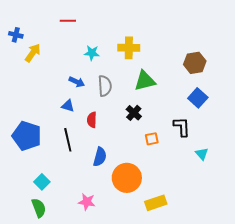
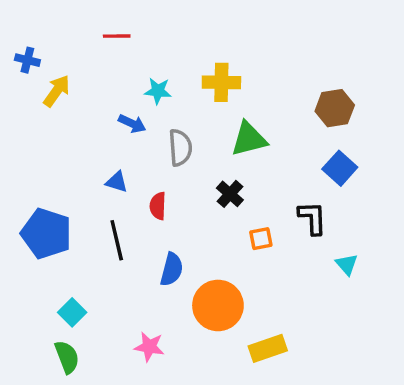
blue arrow: (77, 82) -> (132, 124), moved

